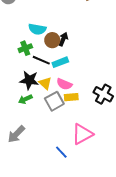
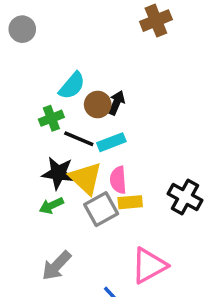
cyan semicircle: (37, 29) -> (72, 86), turned -60
yellow triangle: (45, 83) -> (86, 178), size x1.5
pink semicircle: (64, 84) -> (118, 180), turned 63
gray arrow: (16, 134) -> (57, 266), moved

